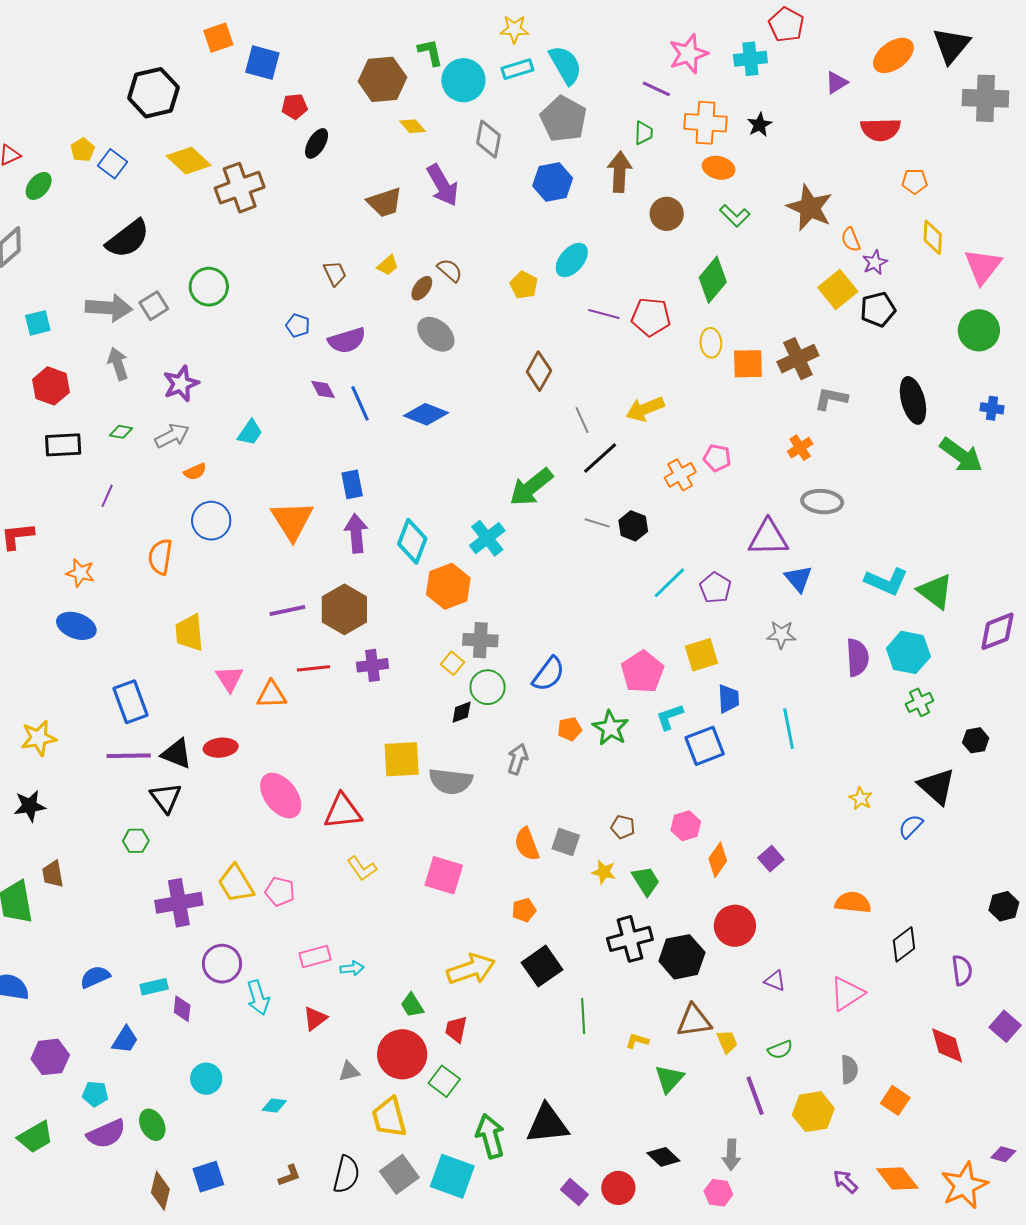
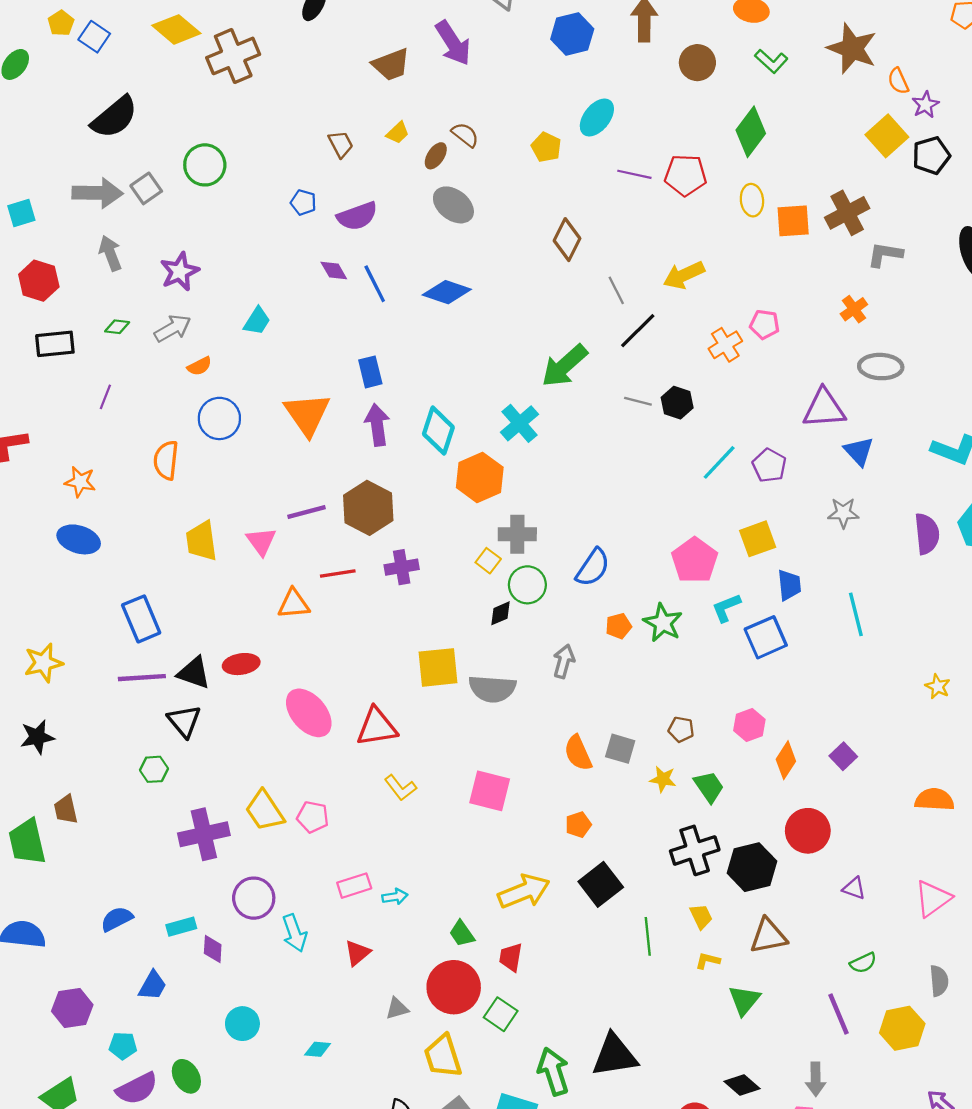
pink triangle: (229, 679) -> (261, 541), moved
yellow trapezoid: (727, 1042) -> (701, 916), moved

